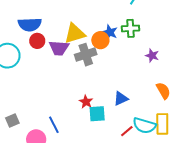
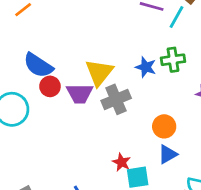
blue semicircle: (30, 25) -> (38, 65), turned 40
yellow triangle: (75, 33) -> (99, 72), turned -30
orange circle: (100, 40) -> (164, 126), moved

